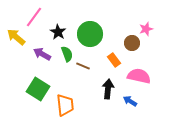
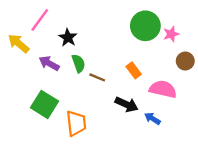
green circle: (90, 34) -> (145, 26), moved
brown circle: (132, 43) -> (185, 61), moved
black arrow: (108, 89) -> (127, 104), turned 108

